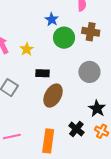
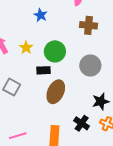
blue star: (52, 19) -> (41, 15), moved
green circle: (64, 38) -> (55, 51), moved
black star: (97, 108) -> (101, 101), turned 30

